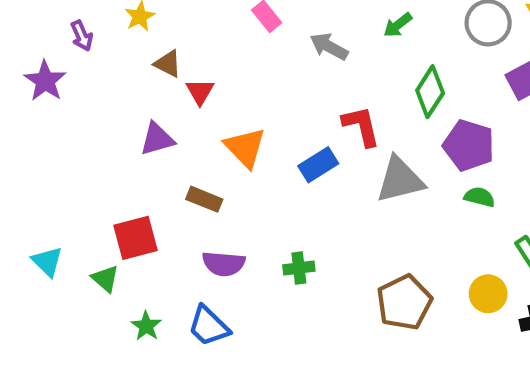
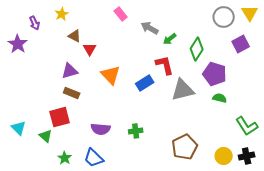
green arrow: (398, 25) -> (170, 39), moved
brown rectangle: (204, 199) -> (72, 93), moved
yellow circle: (488, 294) -> (224, 156), moved

